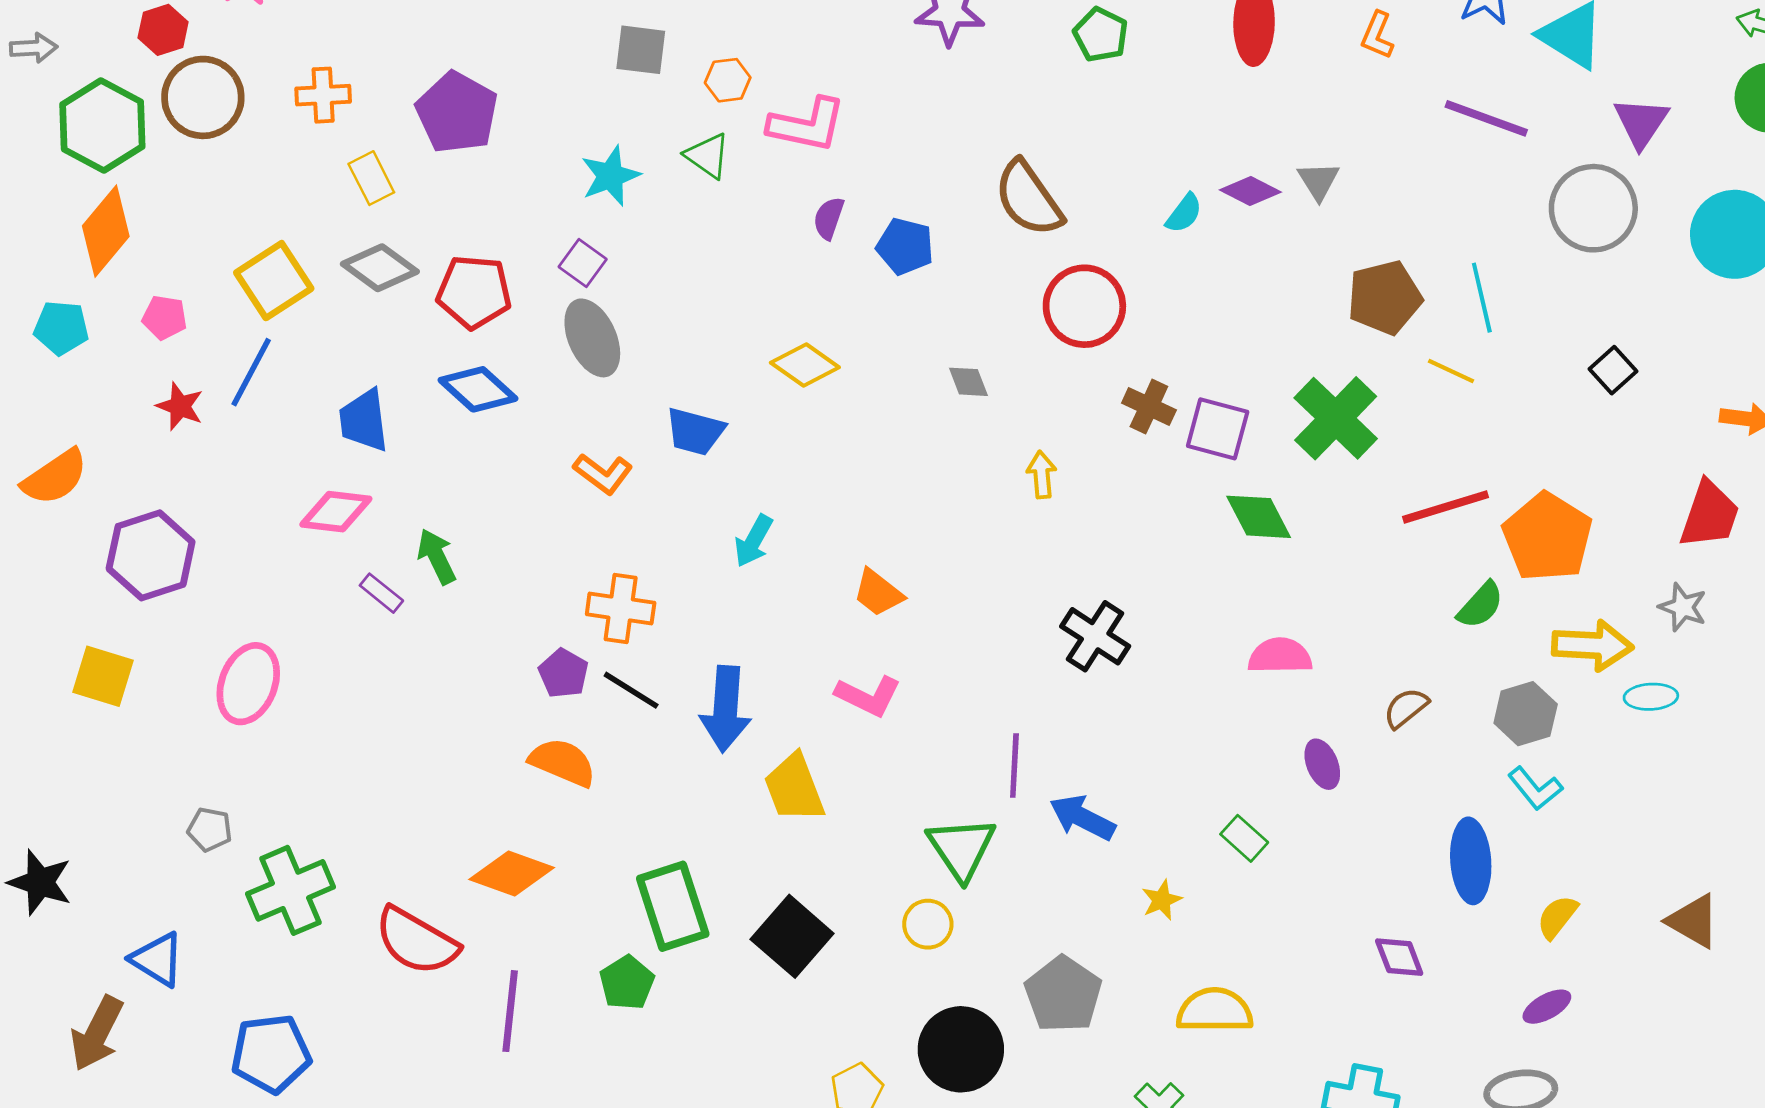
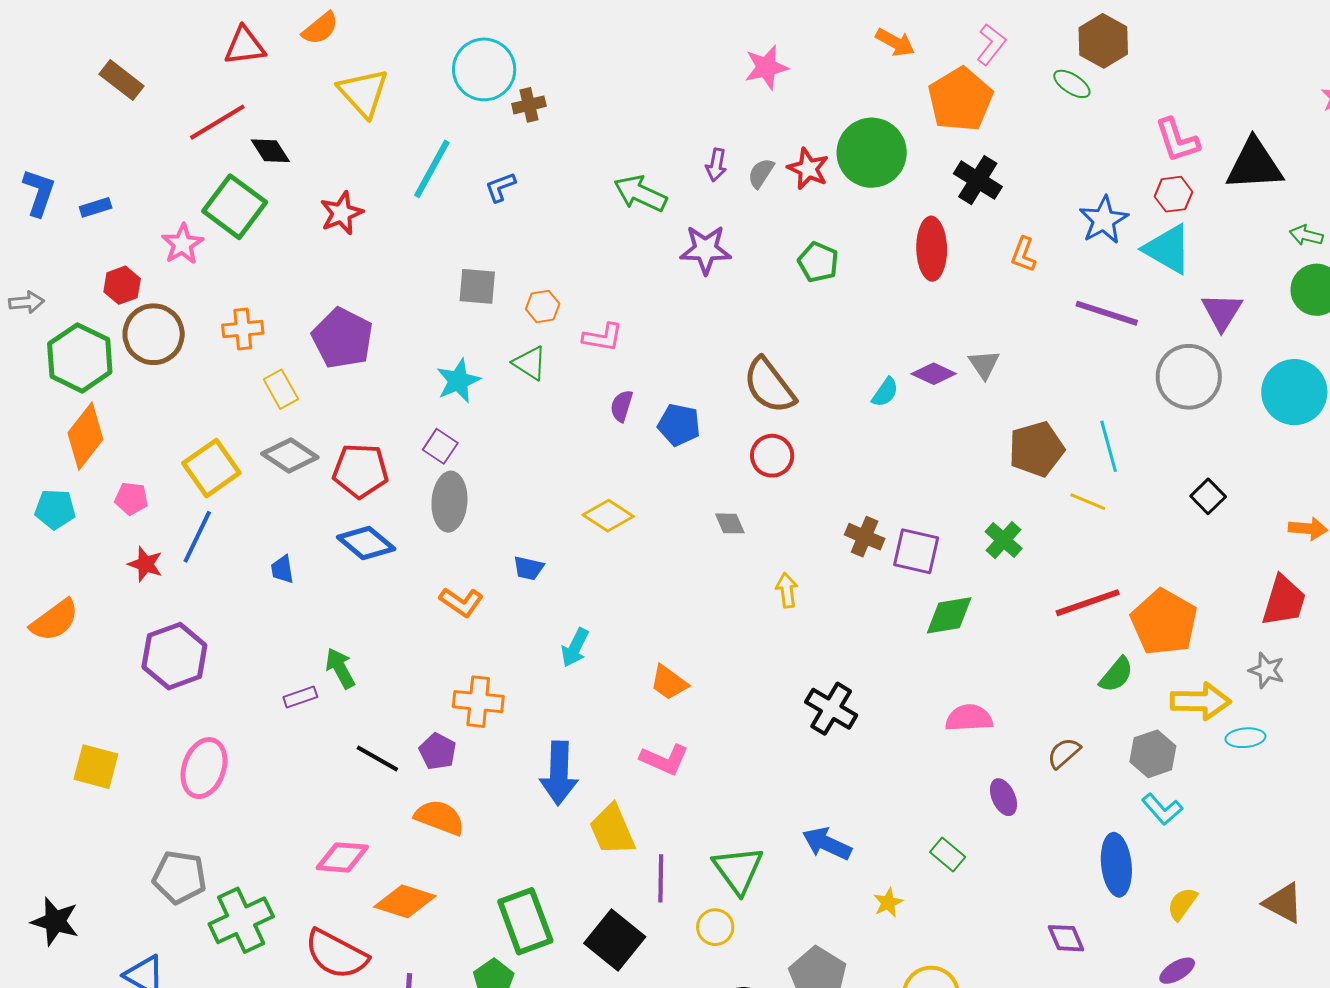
pink L-shape: (807, 125) -> (603, 337), size x0.7
red circle: (1084, 306) -> (772, 456), moved, size x0.7
gray ellipse: (592, 338) -> (449, 502), turned 30
green cross: (1336, 418) -> (1004, 540), size x0.6
blue trapezoid: (364, 420) -> (282, 569), size x0.6
blue trapezoid: (695, 431) -> (528, 568), size x0.7
pink diamond: (336, 512) -> (342, 857), moved
green diamond: (1259, 517) -> (949, 615), turned -70
purple hexagon: (151, 555) -> (174, 656), moved
purple rectangle: (381, 593) -> (300, 697), turned -56
black line: (631, 690) -> (377, 758), moved
purple line: (1014, 766) -> (661, 878), moved
gray pentagon: (210, 829) -> (180, 877), size x1.6

